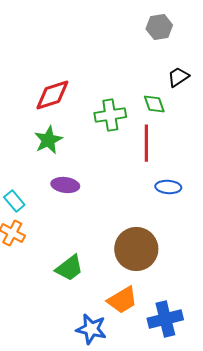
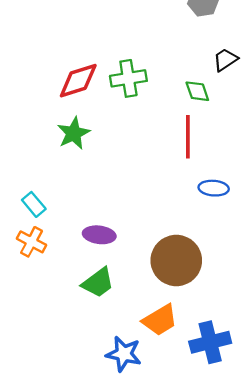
green cross: (110, 115) -> (128, 78), moved
purple ellipse: (65, 185) -> (99, 235), moved

